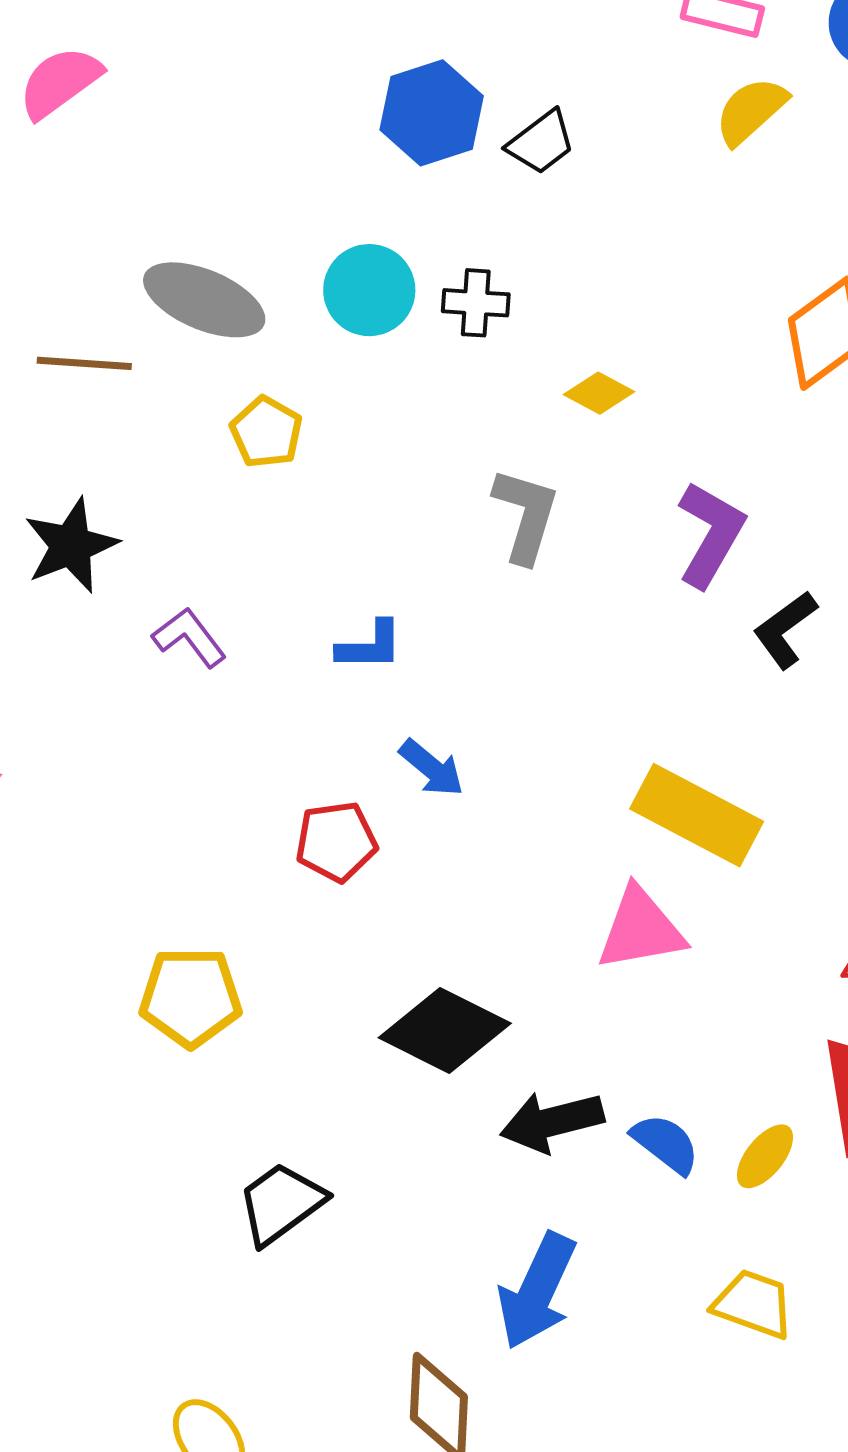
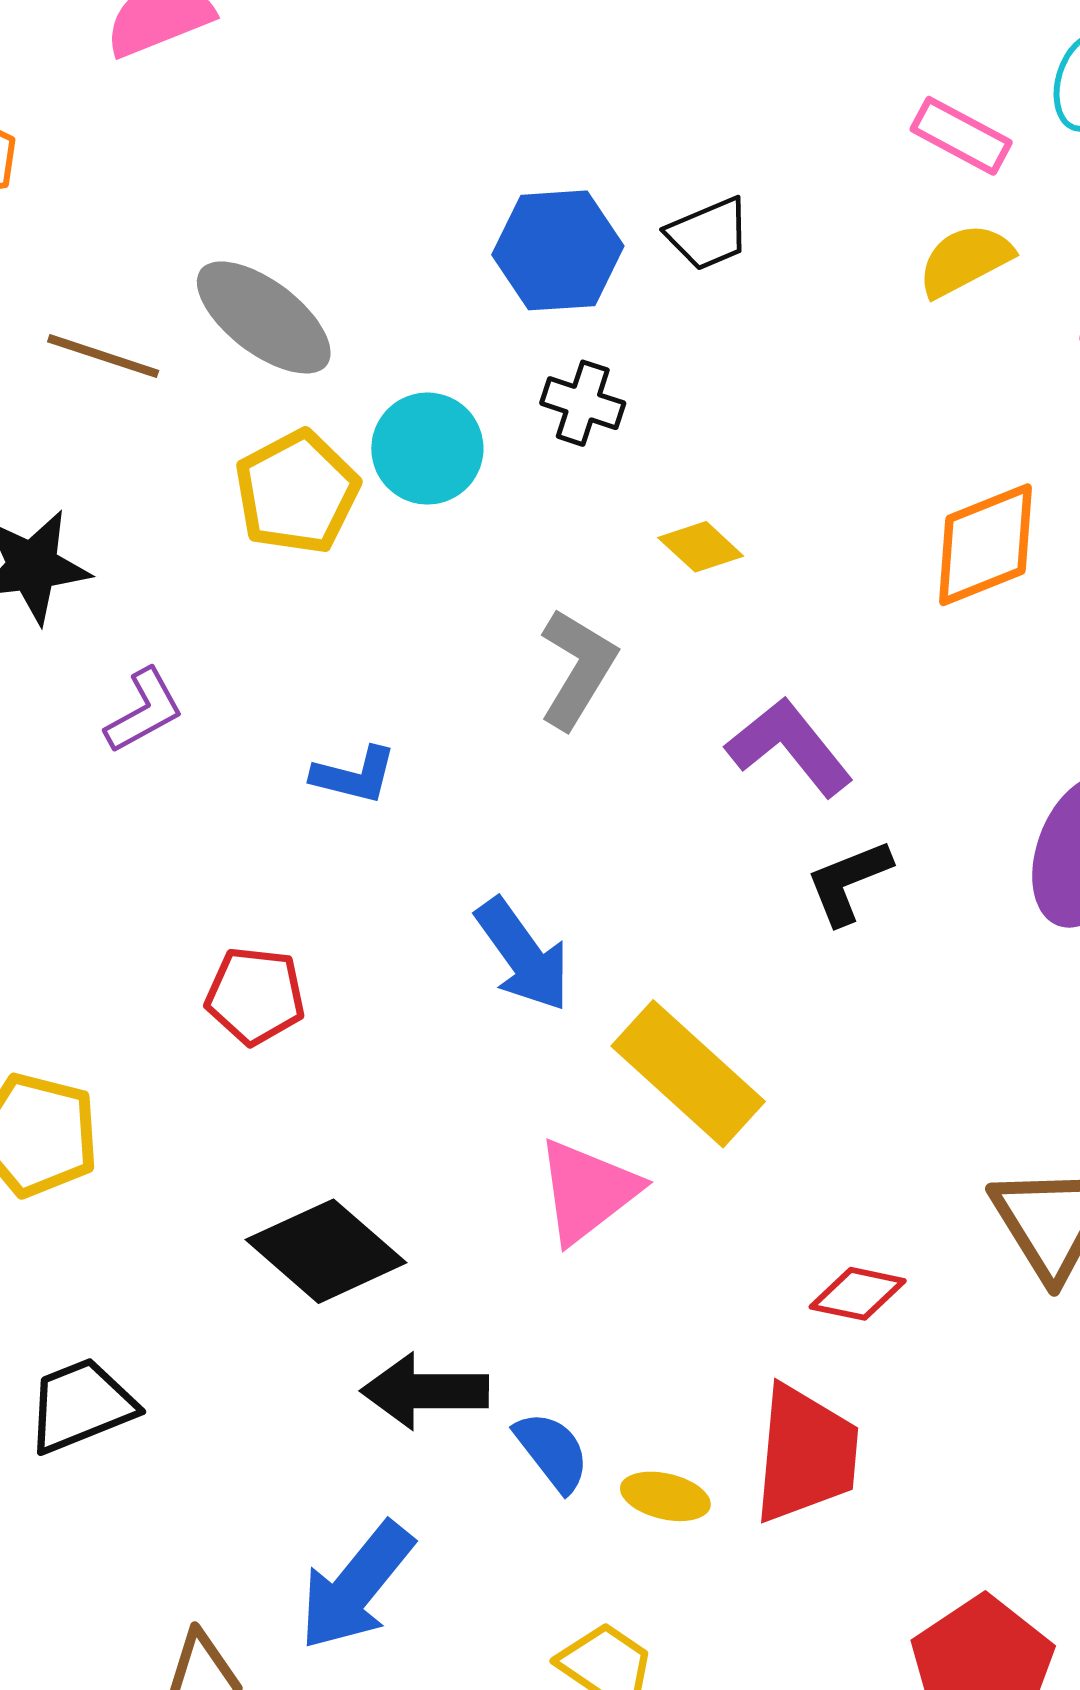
blue hexagon: (432, 113) -> (558, 250), moved
cyan circle: (369, 290) -> (427, 449), moved
yellow pentagon: (266, 432) -> (297, 492), size x1.4
purple L-shape: (711, 534) -> (789, 747), turned -83
purple L-shape: (189, 637) -> (144, 711), turned 84
blue arrow: (432, 768) -> (523, 955), moved, size x1.4
pink triangle: (641, 929) -> (587, 1191), turned -42
yellow ellipse: (765, 1156) -> (665, 1496), turned 50

